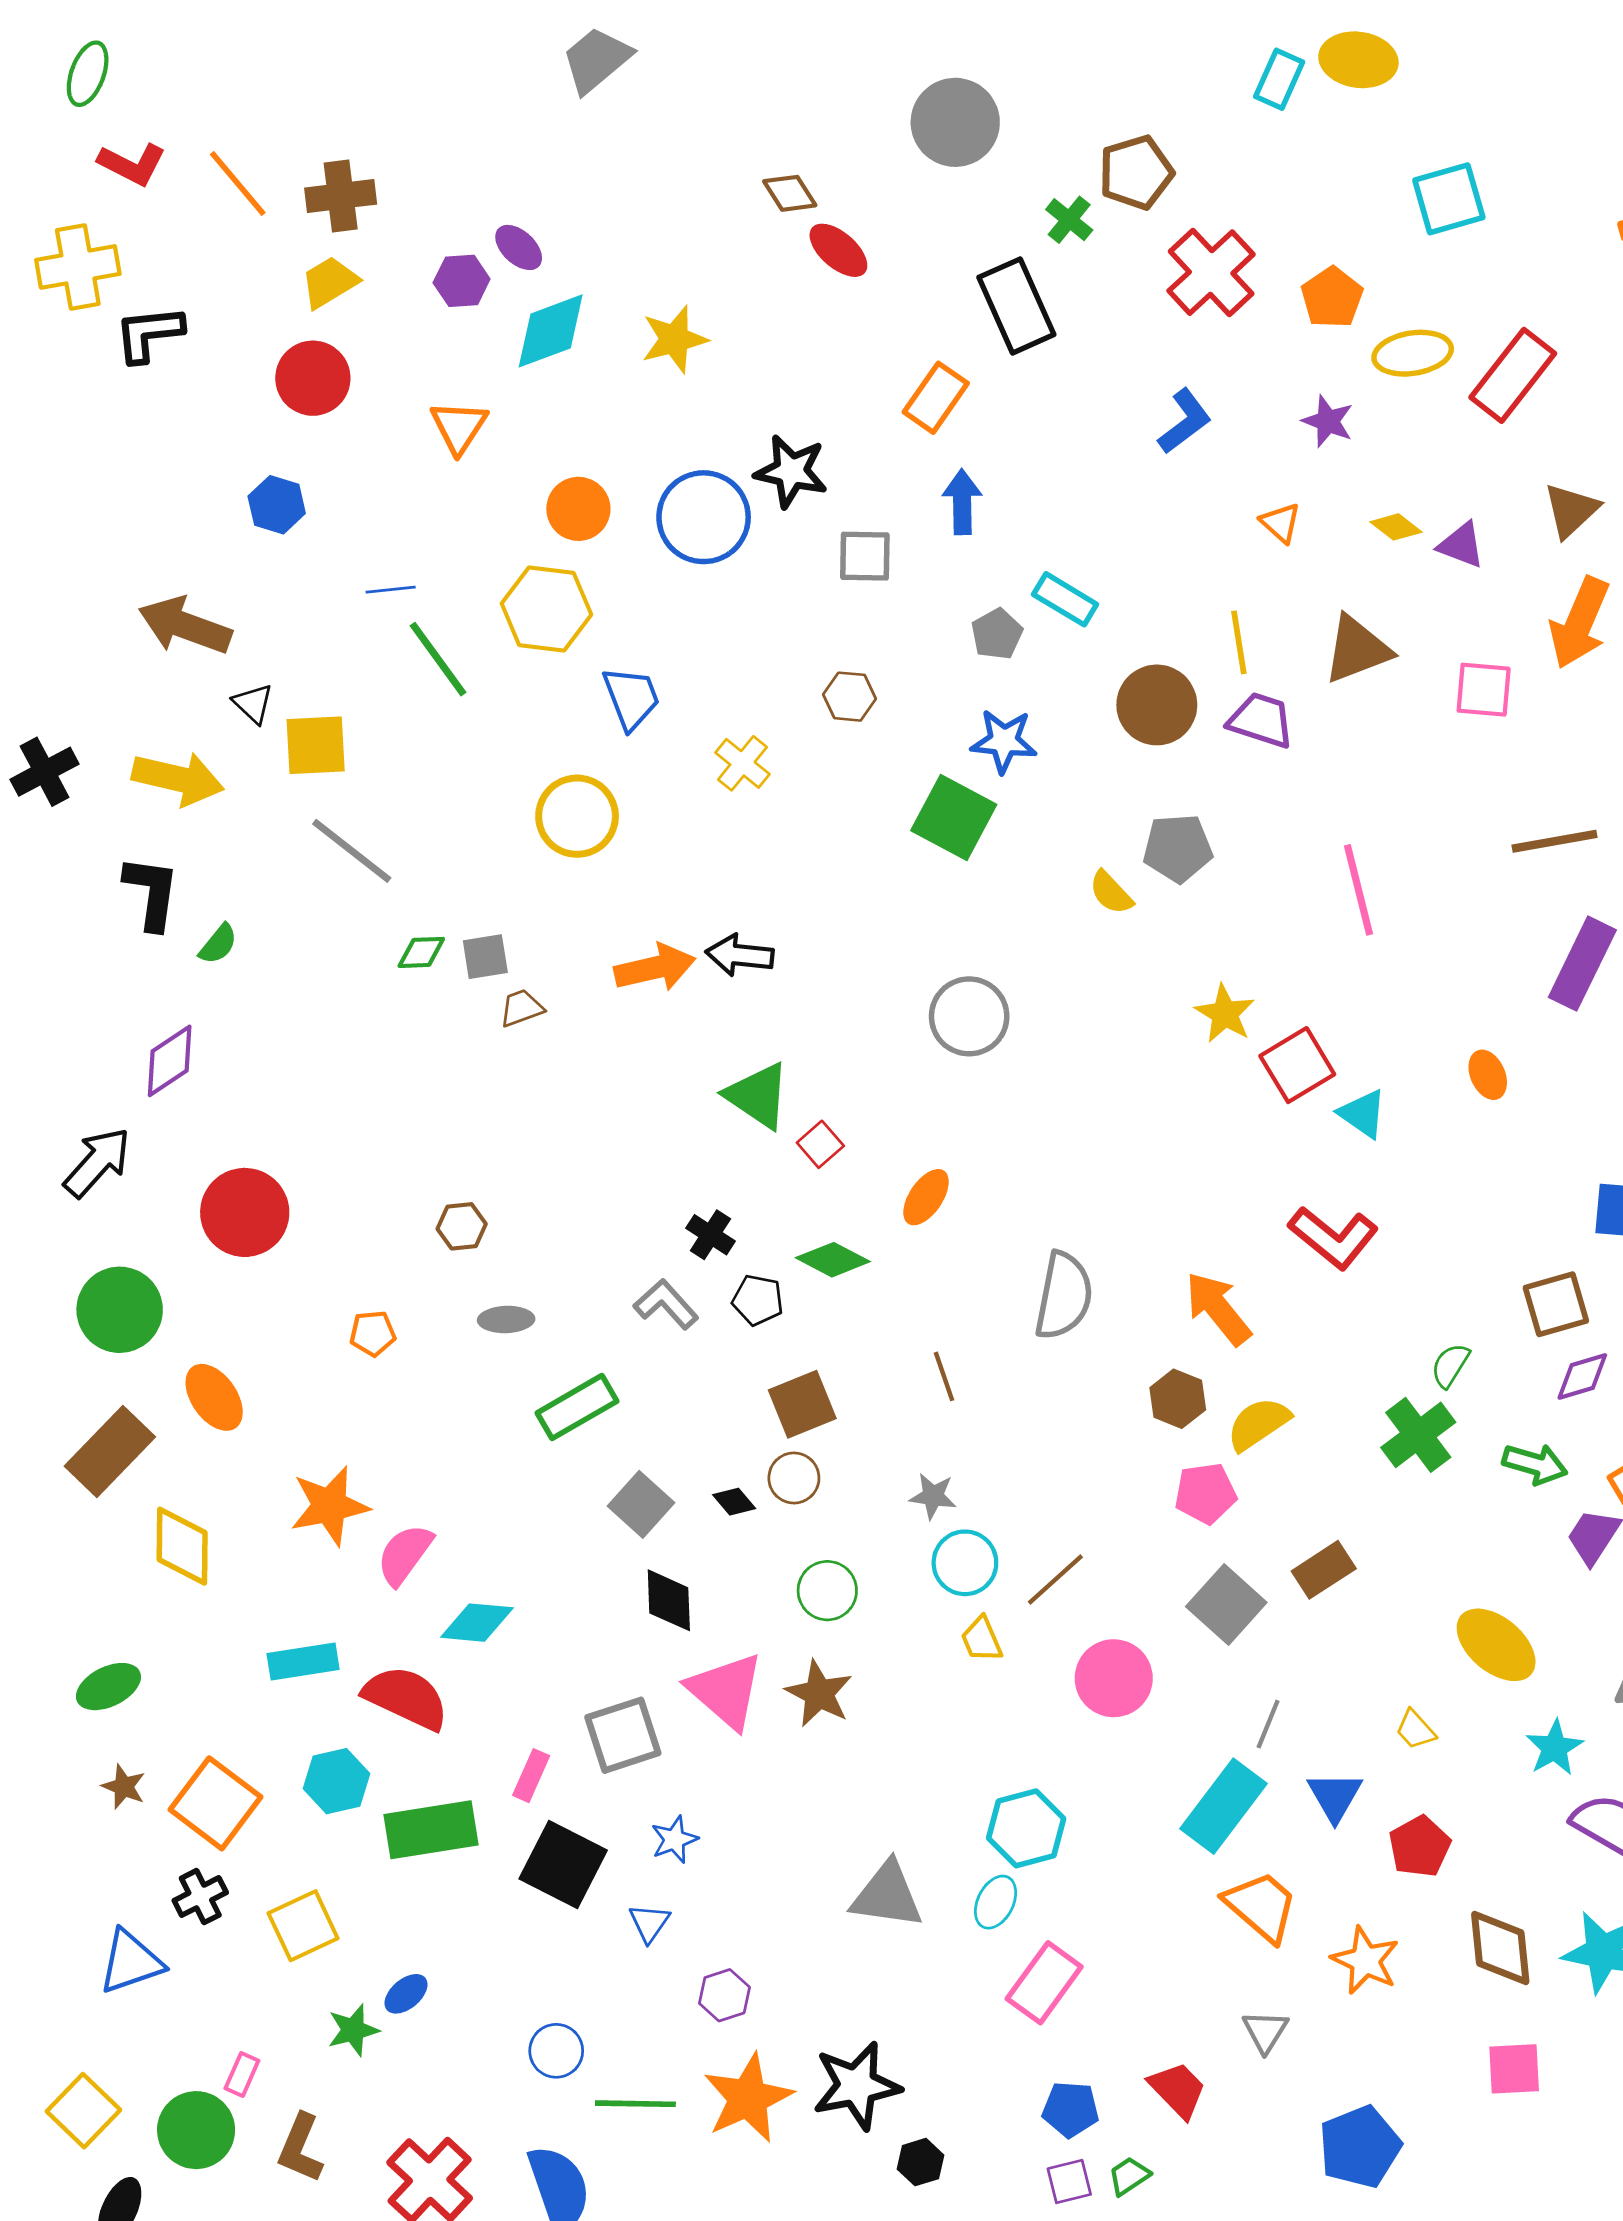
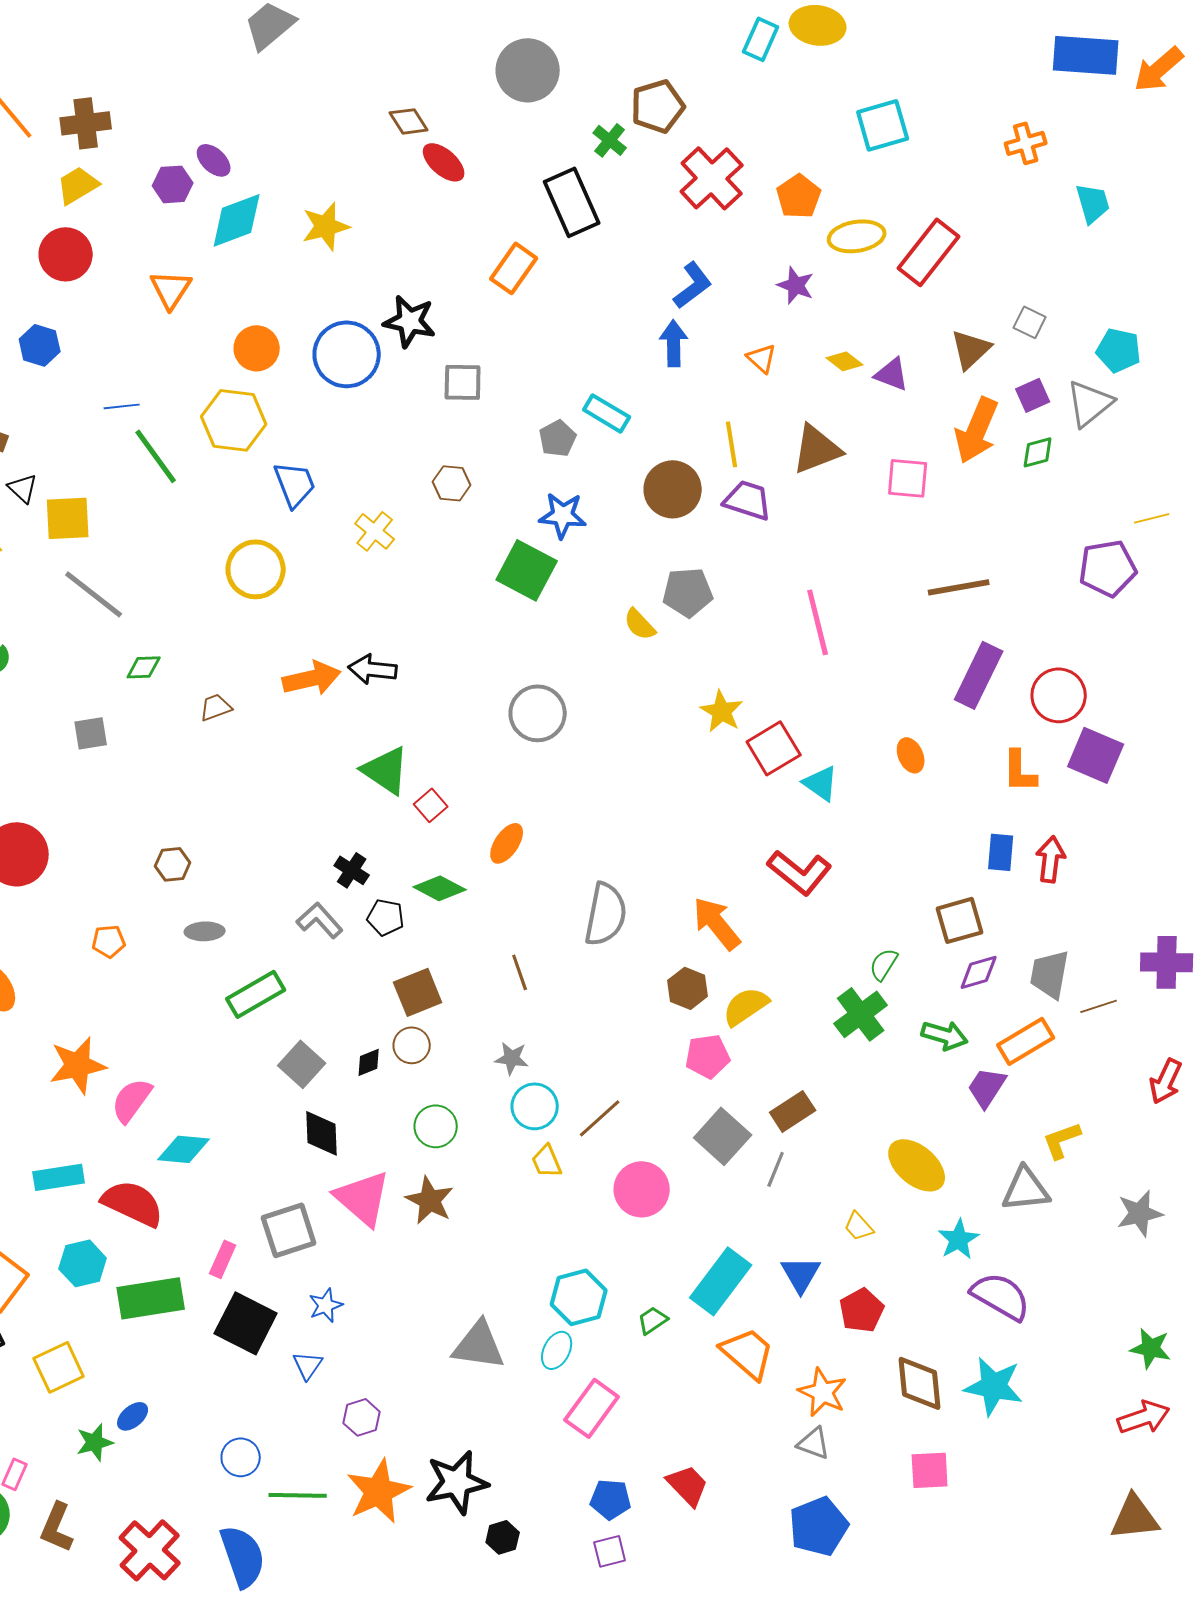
blue arrow: (962, 502) -> (674, 343), moved
gray square: (485, 957) -> (91, 733), moved
black diamond: (734, 1502) -> (369, 1062), turned -72
gray line: (1268, 1724) -> (776, 1169), moved
gray triangle: (1265, 2031) -> (814, 1443), moved, turned -42
green trapezoid: (1129, 2176) -> (653, 1320), moved

